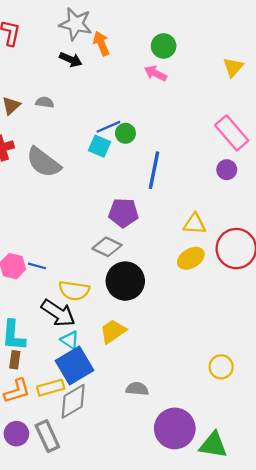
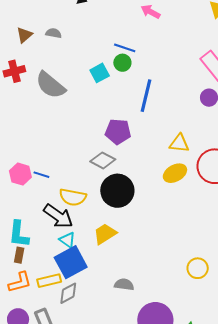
blue line: (108, 127) -> (125, 48), moved, turned 40
cyan square: (100, 146) -> (100, 73), turned 36
gray diamond: (73, 401) -> (68, 293), size x0.7

